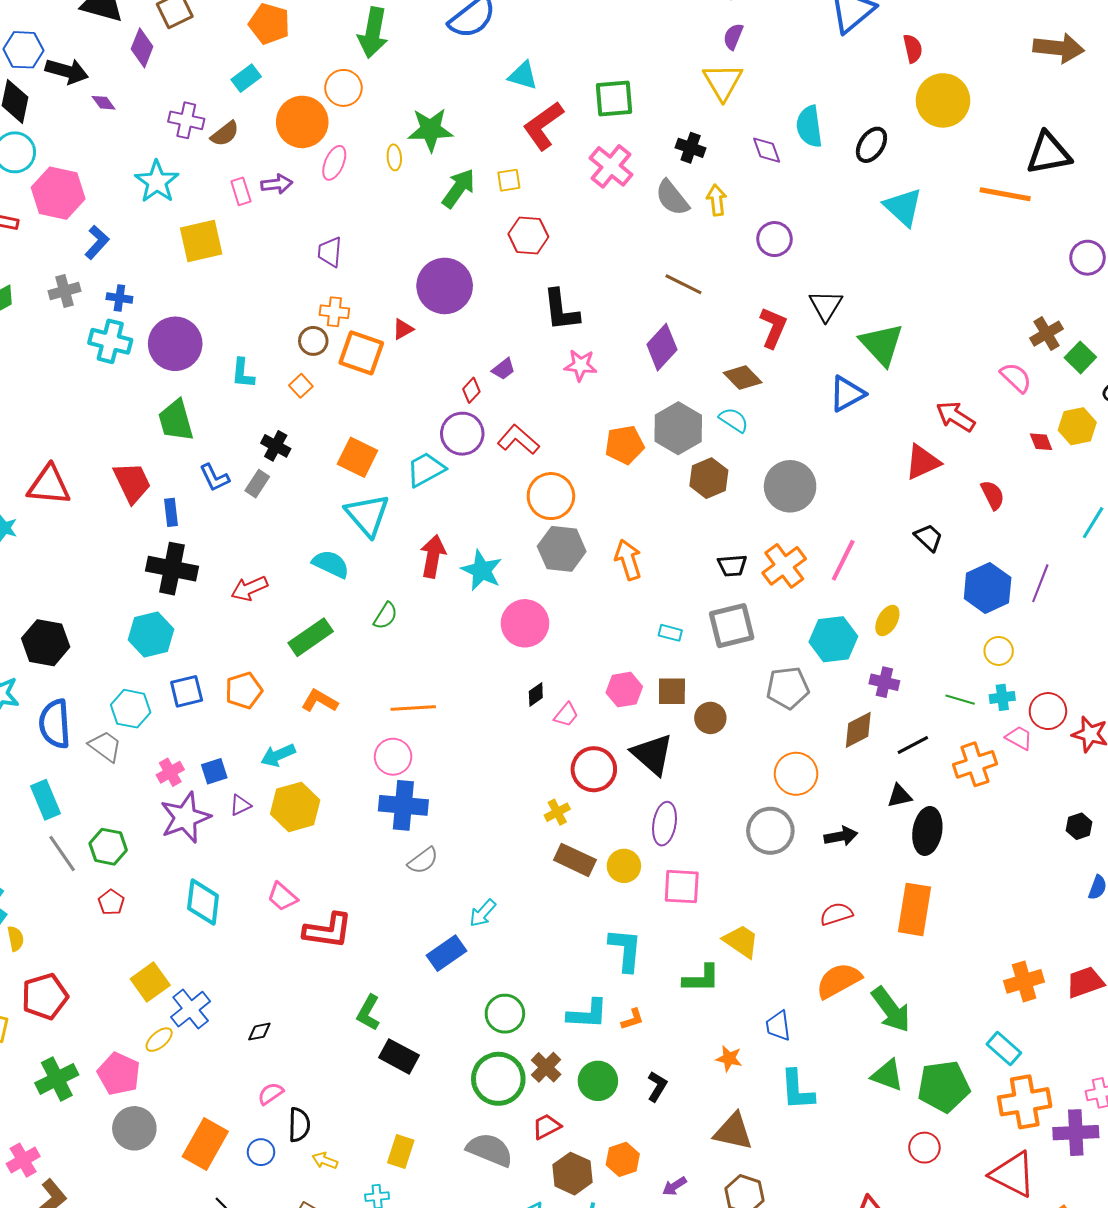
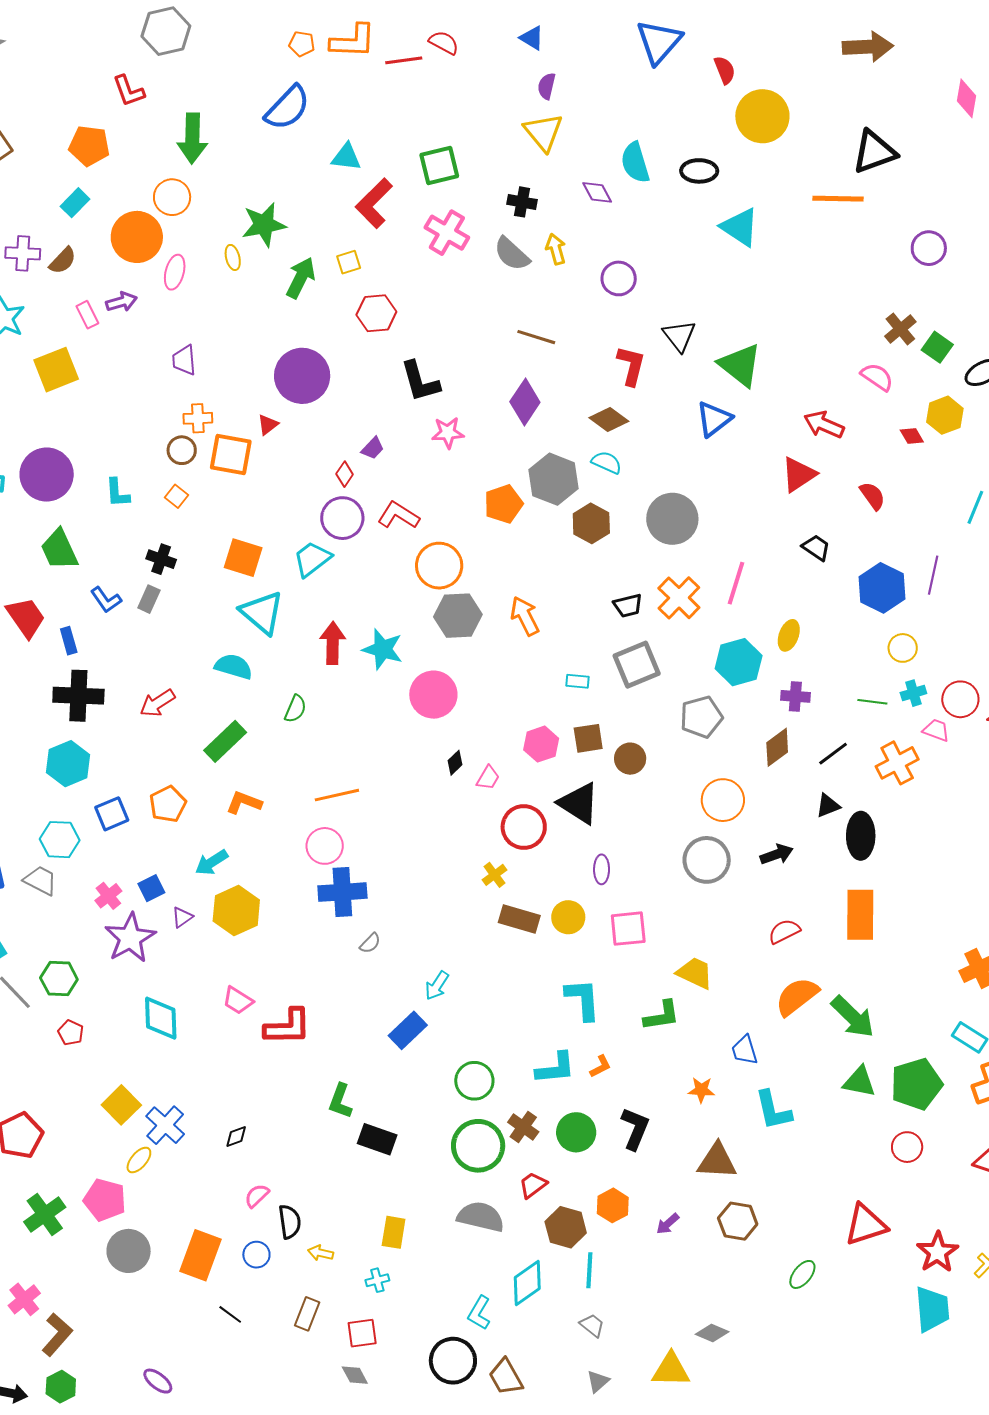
black ellipse: (871, 145) -> (699, 171), turned 66
purple ellipse: (664, 824) -> (602, 869), size x0.7
gray semicircle: (423, 861) -> (370, 943), size x0.7
black L-shape: (657, 1086) -> (635, 1129), size x1.4

